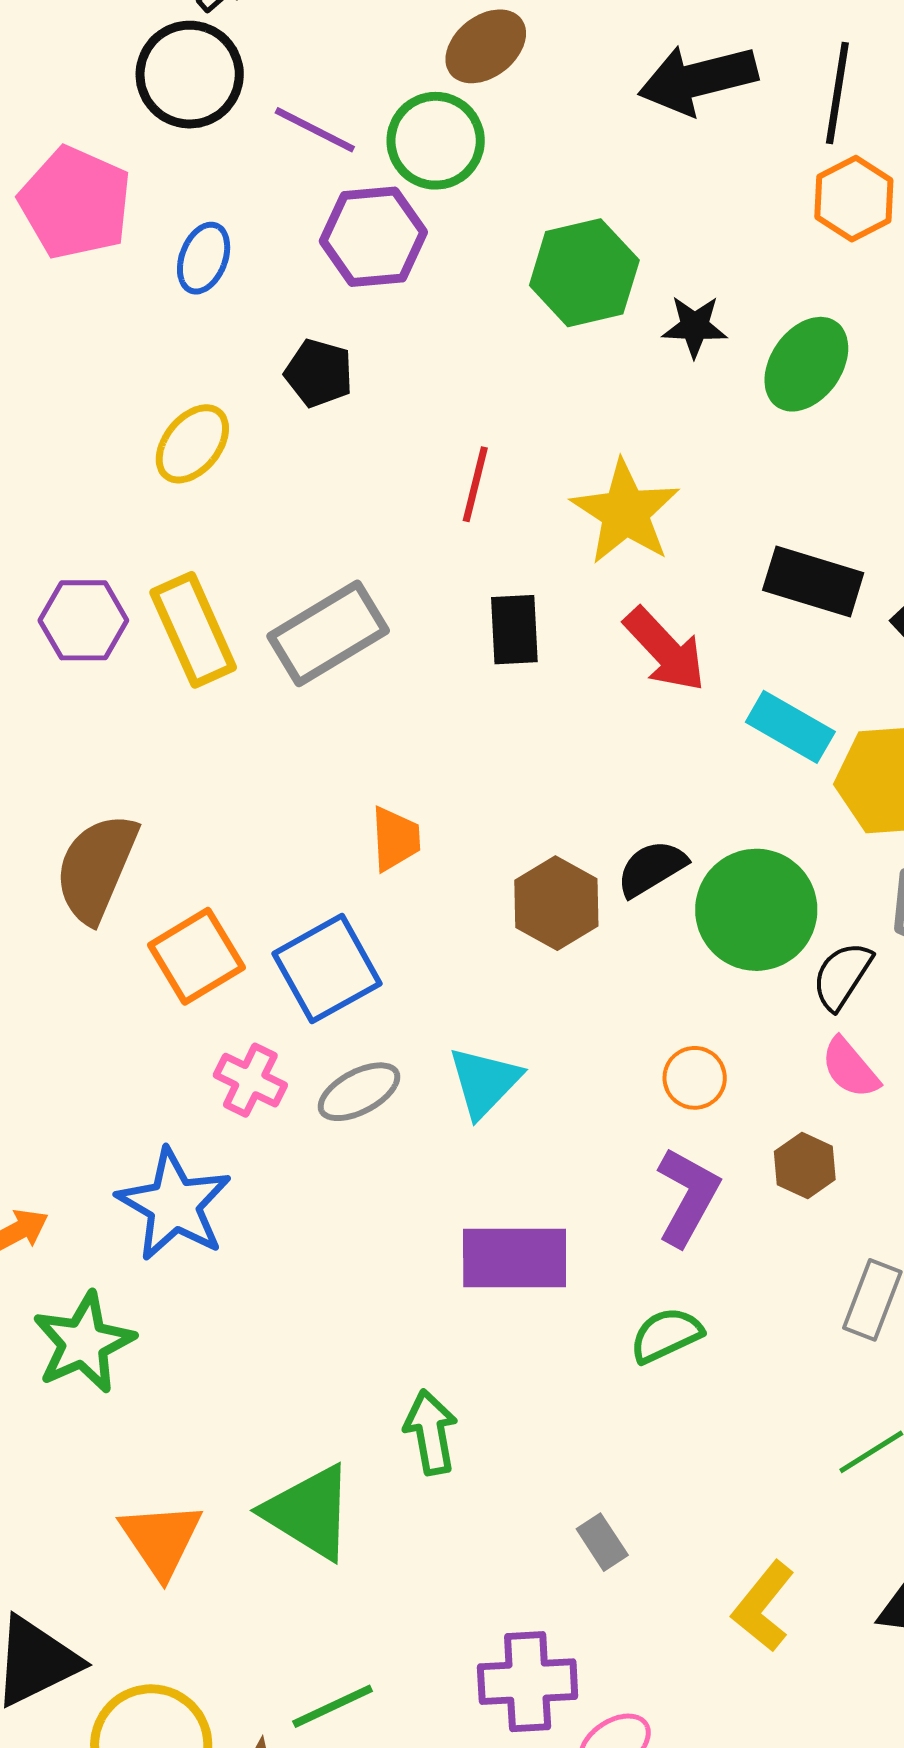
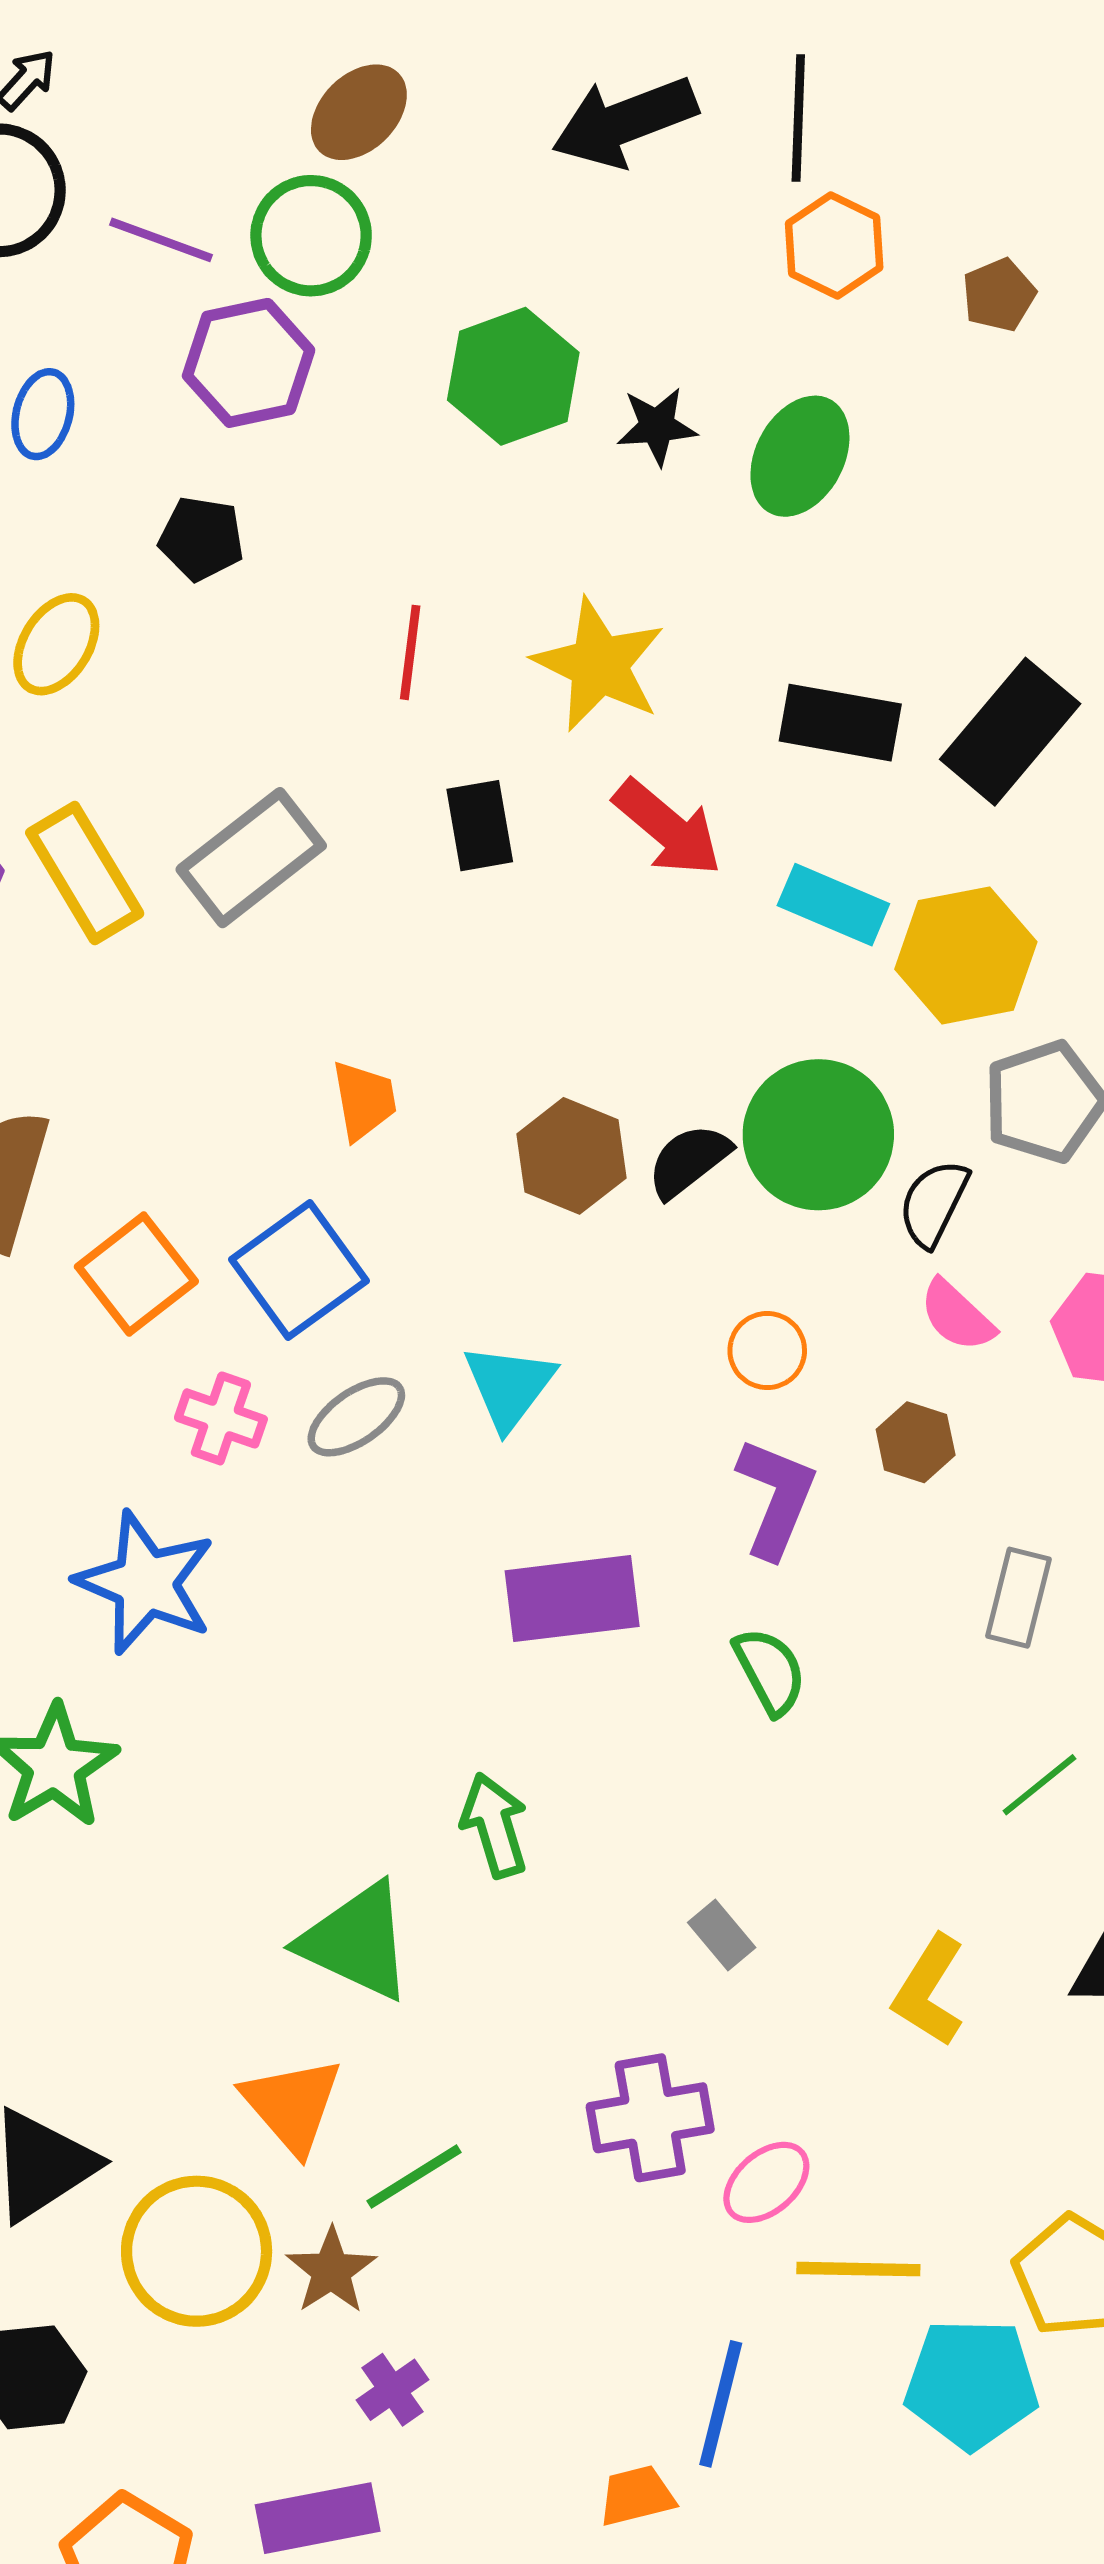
black semicircle: (652, 868) -> (689, 1161), moved
green semicircle: (666, 1335) -> (770, 1671), turned 94
orange triangle: (161, 1539) -> (292, 2105), moved

